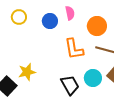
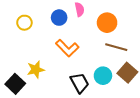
yellow circle: (19, 17) -> (24, 23), moved
orange L-shape: (74, 49) -> (67, 48), moved, turned -35

